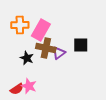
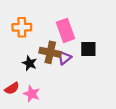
pink rectangle: (41, 30) -> (65, 30), moved, turned -50
red semicircle: (17, 89) -> (12, 88), moved

